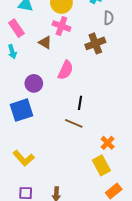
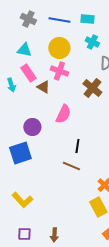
pink rectangle: (16, 28) -> (28, 73), moved
brown cross: (95, 43) -> (92, 88), turned -30
cyan arrow: (12, 52) -> (11, 85), moved

